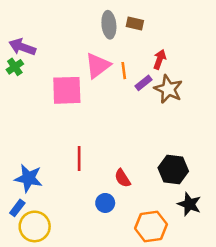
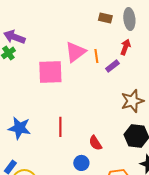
gray ellipse: (109, 25) -> (129, 19), moved
brown star: (168, 89) -> (132, 101), moved, turned 30
blue star: (28, 178) -> (19, 128), moved

